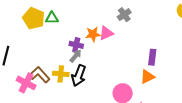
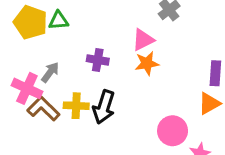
orange star: (93, 34) -> (147, 63), moved
gray arrow: (76, 56) -> (50, 72), moved
pink cross: (26, 83) -> (27, 88), moved

